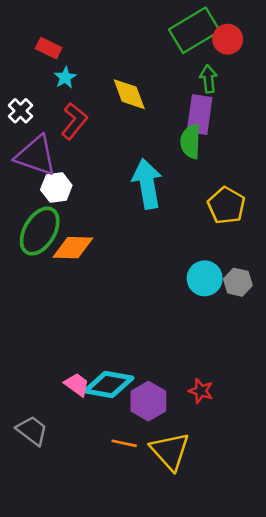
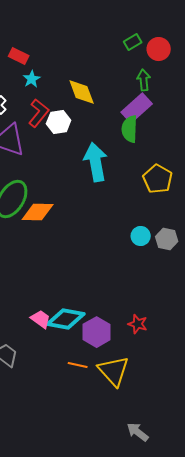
green rectangle: (194, 30) -> (133, 42), size x0.5
purple rectangle: (200, 115) -> (137, 108), turned 40
white hexagon: (56, 188) -> (59, 122), moved
cyan circle: (205, 278) -> (141, 236), size x0.7

